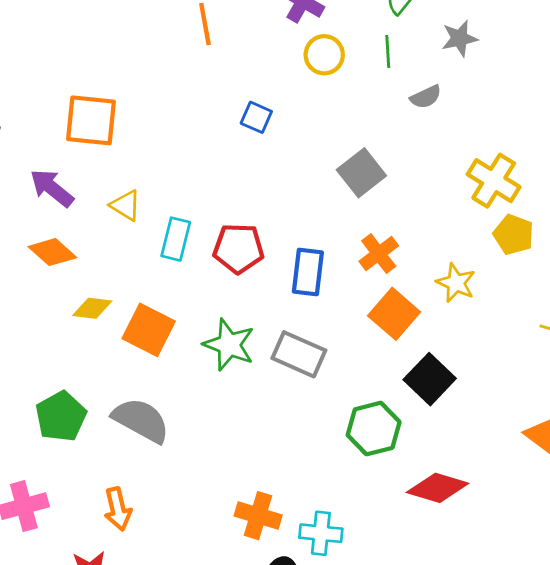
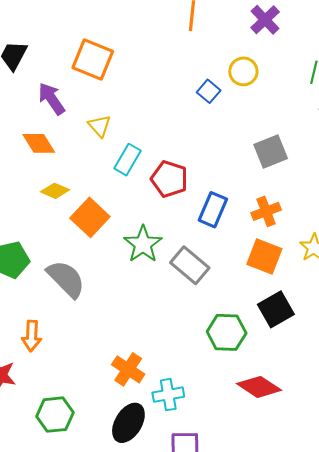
yellow circle: (324, 55) -> (243, 71), moved
orange square: (394, 314) -> (264, 257), turned -36
cyan cross: (321, 533) -> (168, 395), turned -32

